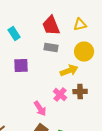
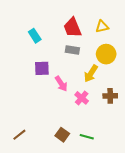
yellow arrow: (69, 71) -> (91, 73), turned 144
brown cross: (80, 92) -> (110, 96), moved
pink arrow: (40, 109) -> (61, 84), moved

